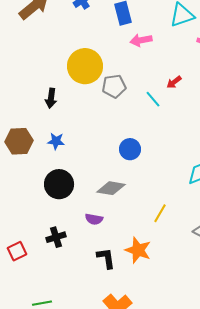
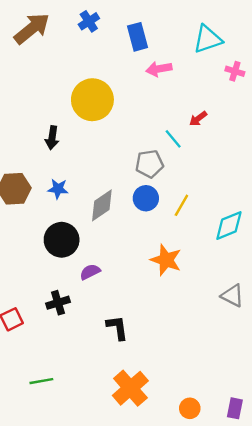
gray pentagon: (114, 86) -> (149, 164), moved
gray diamond: (111, 188) -> (102, 205), moved, turned -44
yellow line: (160, 213) -> (181, 205), moved
purple semicircle: (94, 219) -> (90, 272), moved, turned 144
orange star: (138, 250) -> (166, 260), moved

